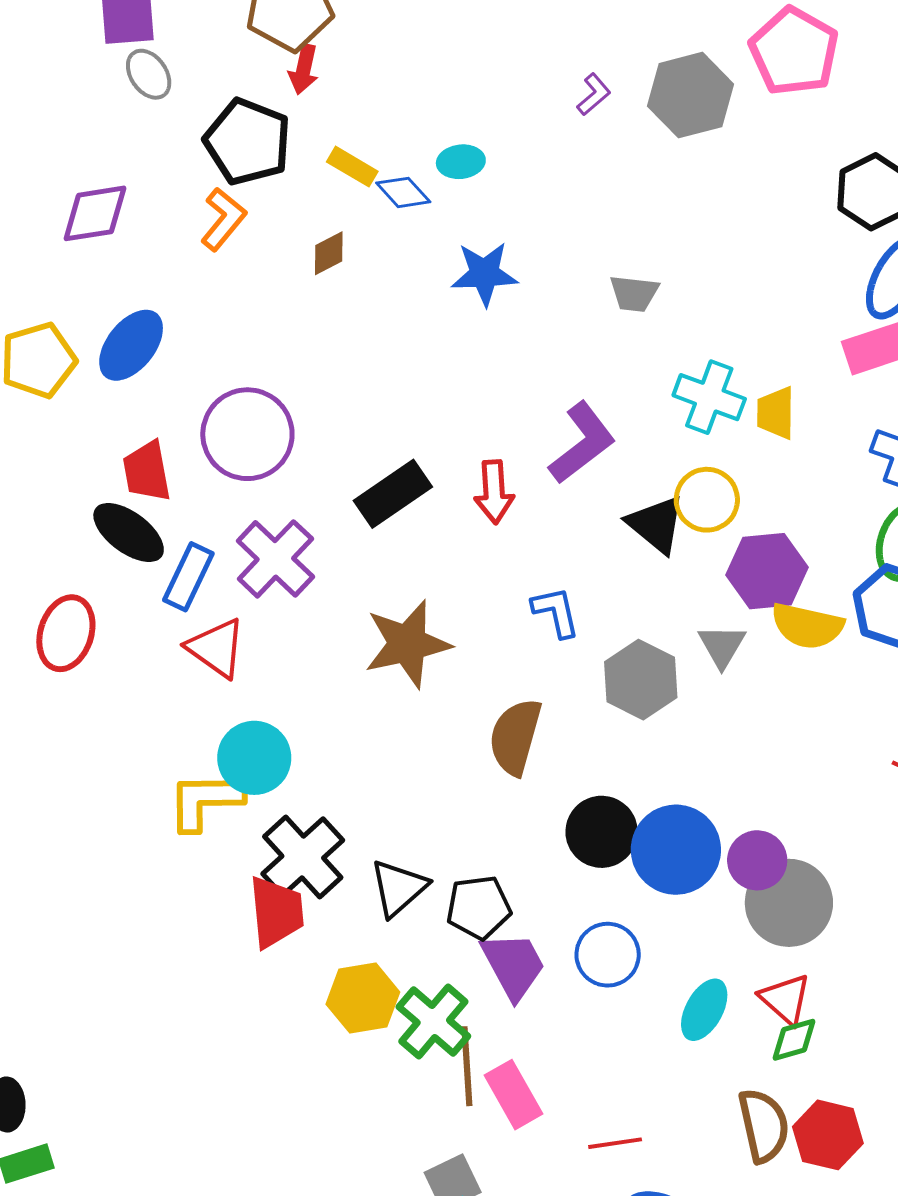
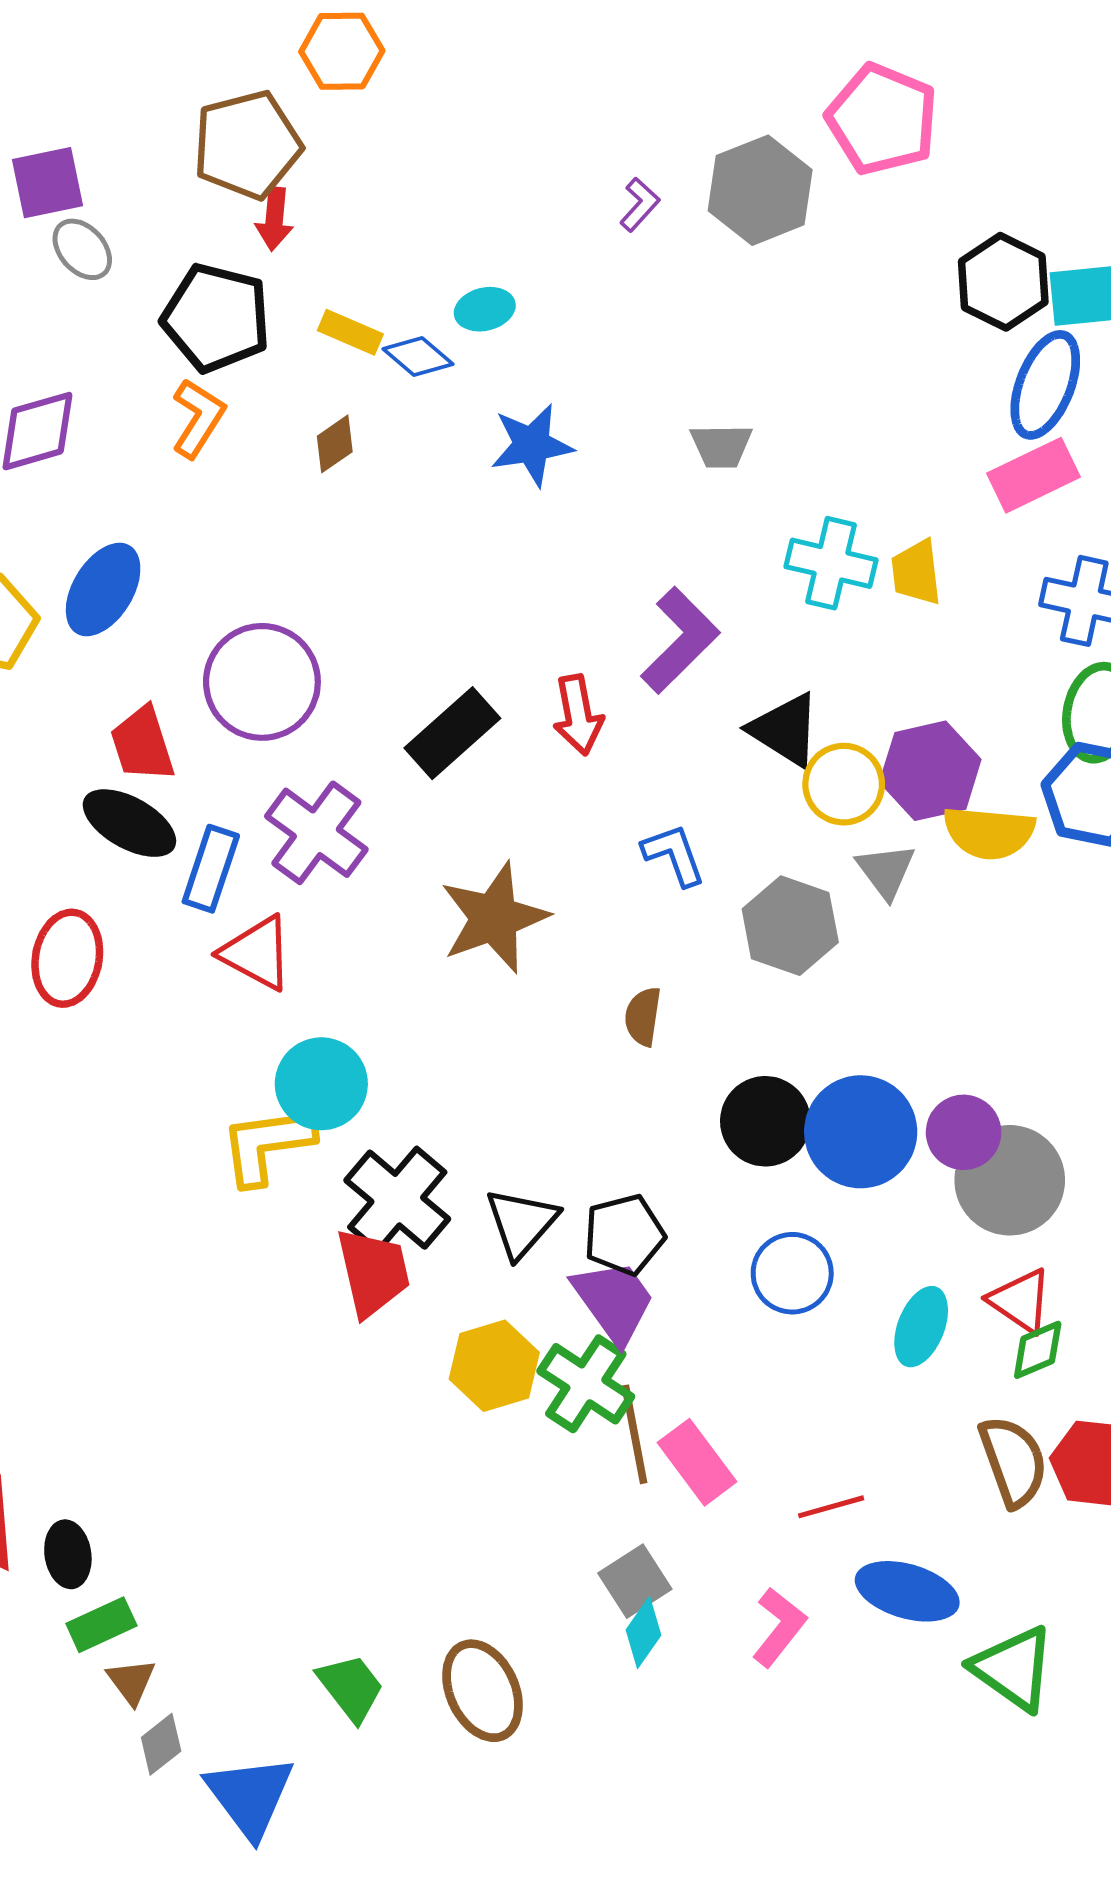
yellow circle: (707, 500) -> (844, 784), moved
brown semicircle: (515, 737) -> (643, 1016), size x0.6
purple trapezoid: (513, 965) -> (614, 1301), moved

